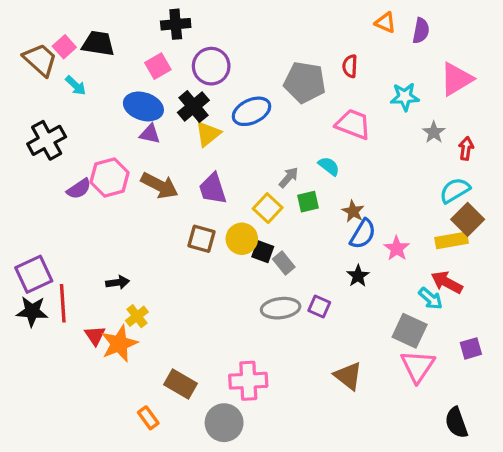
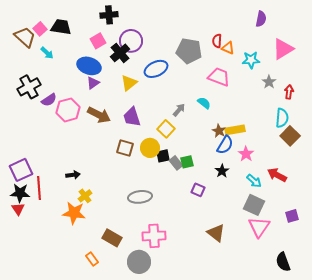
orange triangle: (385, 23) -> (228, 48), moved
black cross: (193, 106) -> (120, 53), moved
purple triangle: (150, 134) -> (93, 83), turned -48
purple semicircle: (79, 189) -> (49, 100), moved
cyan semicircle: (455, 190) -> (282, 118), turned 126
green square: (308, 202) -> (187, 162), moved
yellow rectangle: (452, 240) -> (235, 130), moved
black square: (263, 252) -> (163, 156), turned -32
cyan arrow: (431, 298) -> (254, 181), moved
gray ellipse: (281, 308) -> (140, 197), moved
red triangle: (95, 336) -> (18, 209), moved
orange star: (119, 344) -> (74, 213), turned 30

